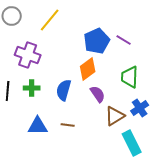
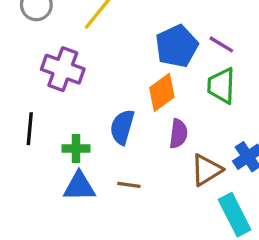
green trapezoid: (130, 77) -> (221, 86), moved
green cross: (32, 88) -> (76, 148), moved
purple semicircle: (98, 94) -> (178, 134), turned 42

